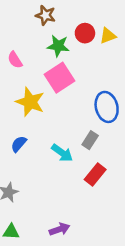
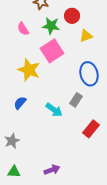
yellow triangle: (108, 36) -> (86, 36), moved
pink semicircle: (15, 60) -> (23, 29), moved
red rectangle: (95, 174) -> (91, 129), moved

